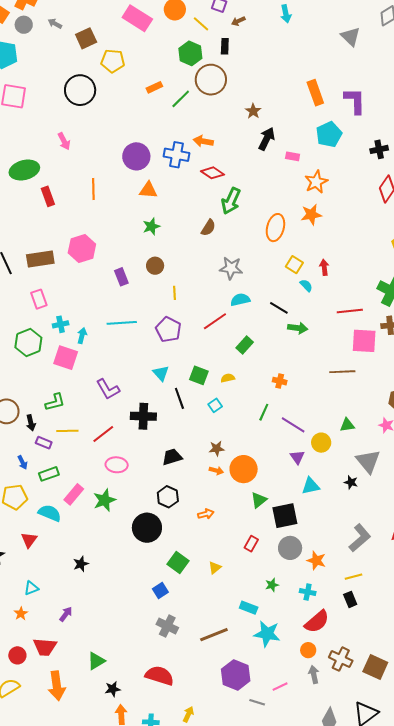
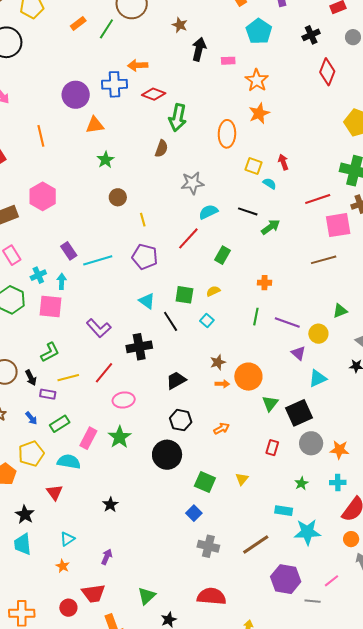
purple rectangle: (121, 277) -> (69, 251), moved
green arrow: (298, 328) -> (271, 227), turned -30

